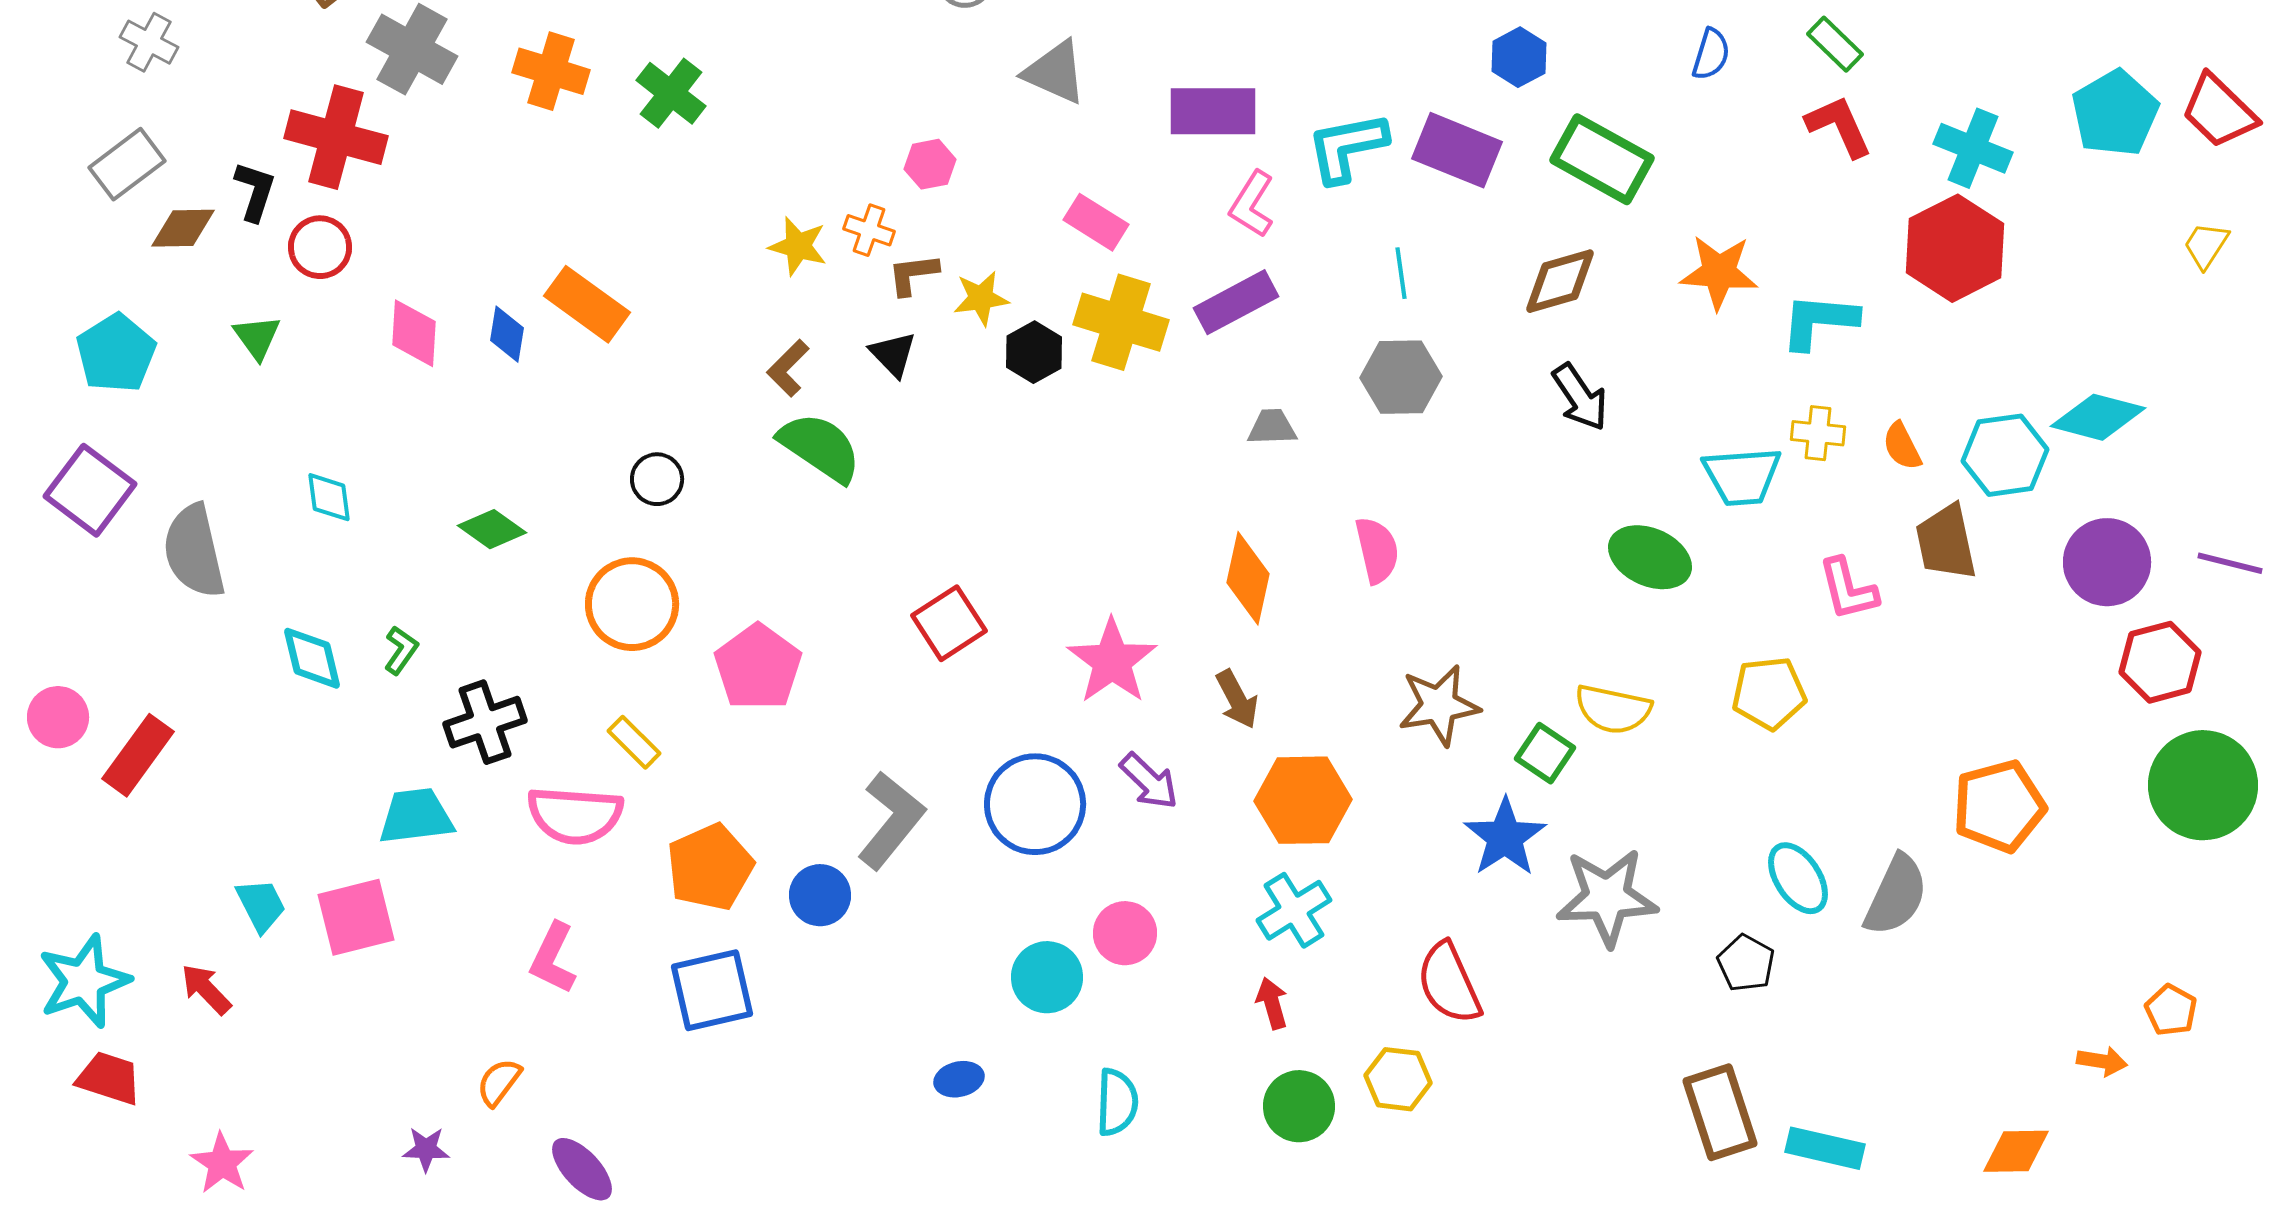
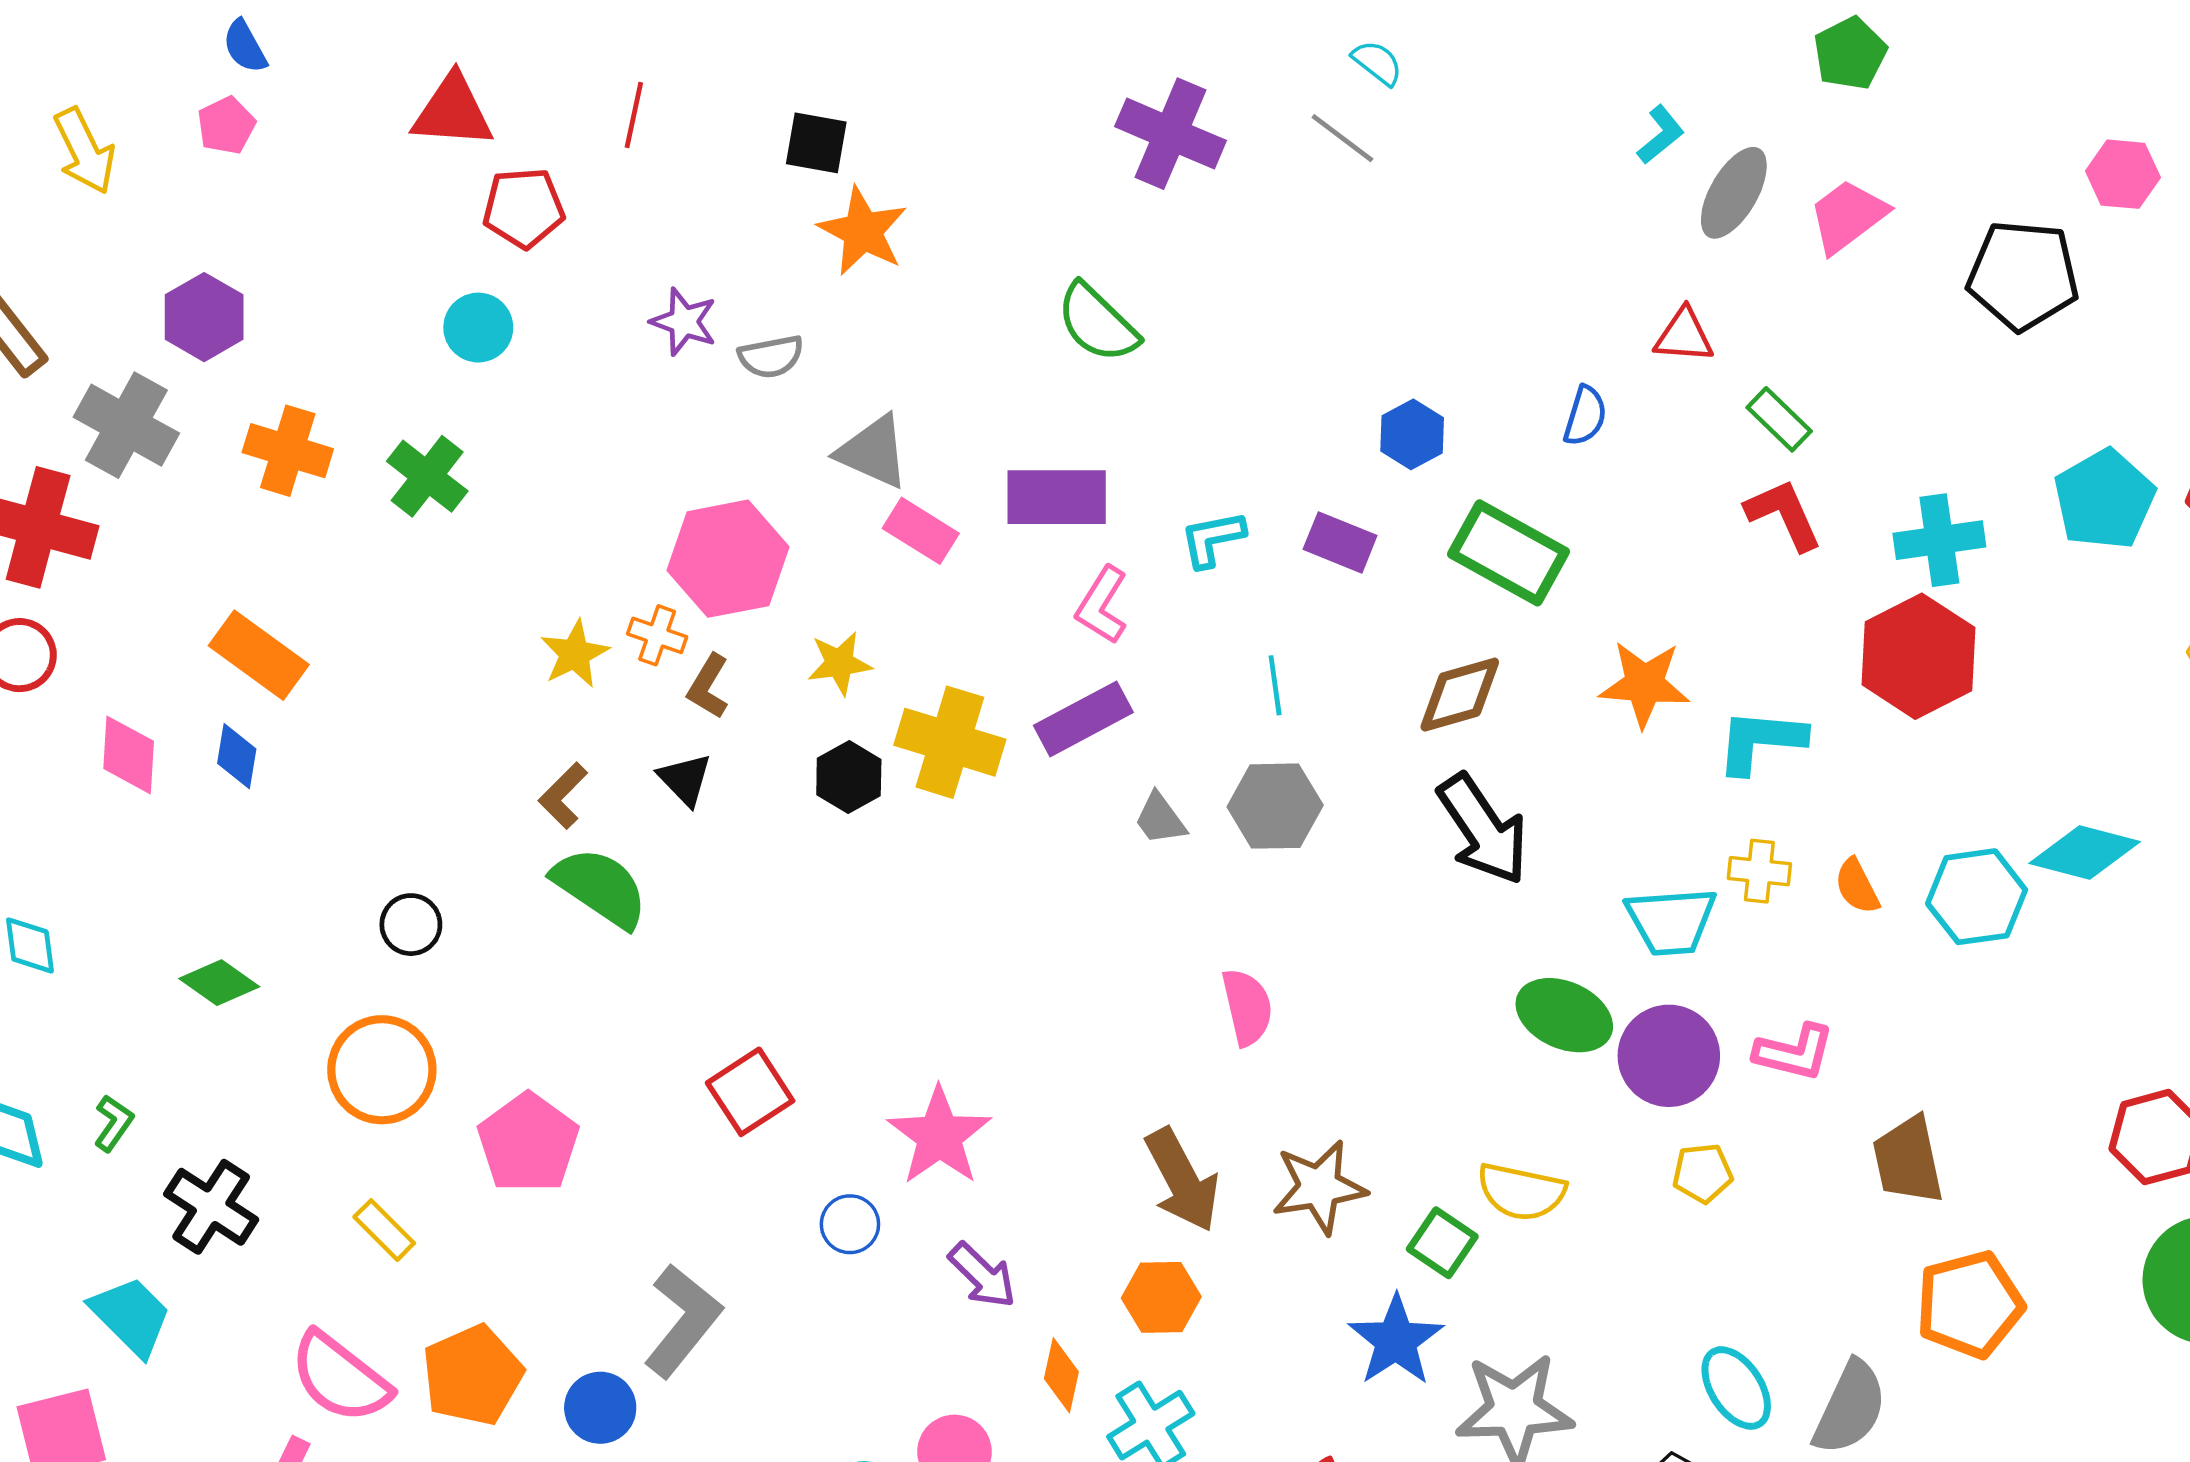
blue semicircle: (1711, 54) -> (1585, 416), moved
cyan L-shape: (1347, 147) -> (1212, 539), size x0.7
cyan cross: (1973, 148) -> (1939, 540), turned -30
purple rectangle: (1457, 150) -> (1340, 542), size x0.7
pink hexagon: (930, 164) -> (728, 559), size x2.0
pink rectangle: (1096, 222) -> (921, 531), moved
yellow star: (798, 246) -> (575, 654), turned 30
brown L-shape: (913, 274) -> (708, 686), turned -52
yellow star: (981, 298) -> (839, 663), moved
orange rectangle: (587, 304) -> (259, 655), moved
black arrow: (1580, 397) -> (1483, 829), size x1.4
gray trapezoid: (1272, 427) -> (1160, 819), moved, turned -124
brown trapezoid: (1946, 542) -> (1908, 1160), moved
purple circle: (2107, 562) -> (1669, 1056), moved
orange diamond: (1248, 578) -> (1061, 1375), moved, size x0.7
pink L-shape: (1848, 589) -> (1794, 1052), turned -62
yellow pentagon: (1769, 693) -> (1702, 1173), size x0.7
brown arrow: (1237, 699) -> (1182, 1180), moved, size x1.5
black cross: (485, 722) -> (211, 1207), turned -38
orange hexagon: (1303, 800) -> (1161, 1297), size x0.7
blue circle: (1035, 804) -> (850, 1224), moved, size x0.5
pink semicircle: (575, 815) -> (340, 1378), moved, turned 34
cyan trapezoid: (416, 816) -> (131, 1316), turned 52

